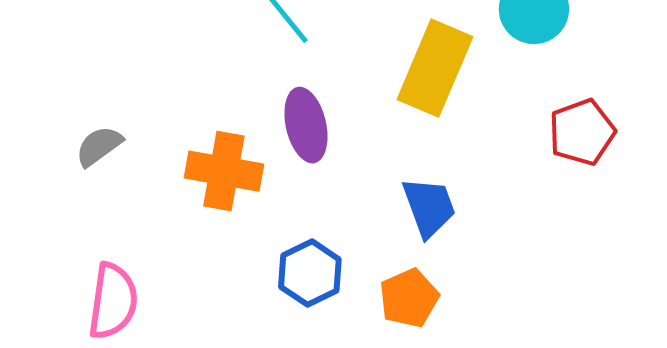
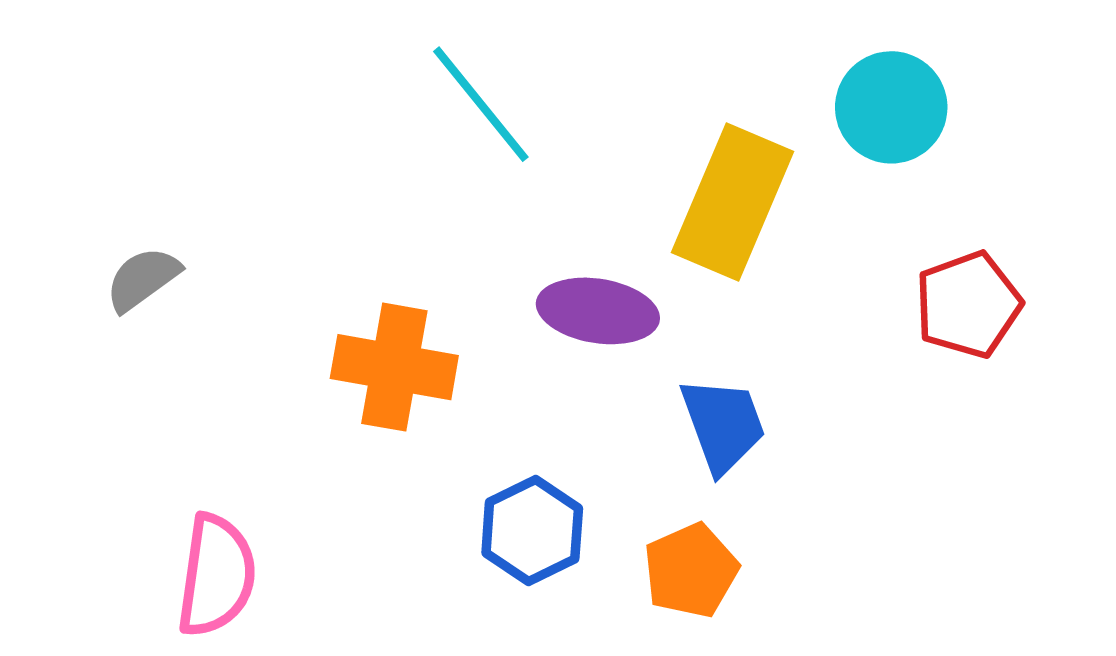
purple ellipse: (306, 125) -> (598, 311), moved, turned -68
gray semicircle: (99, 146) -> (143, 279), moved

